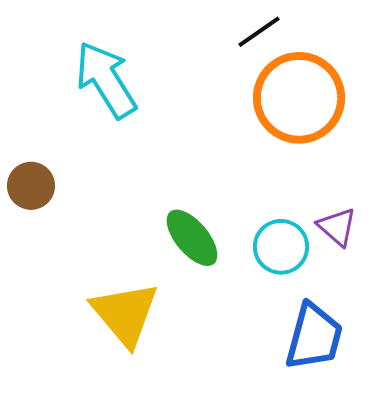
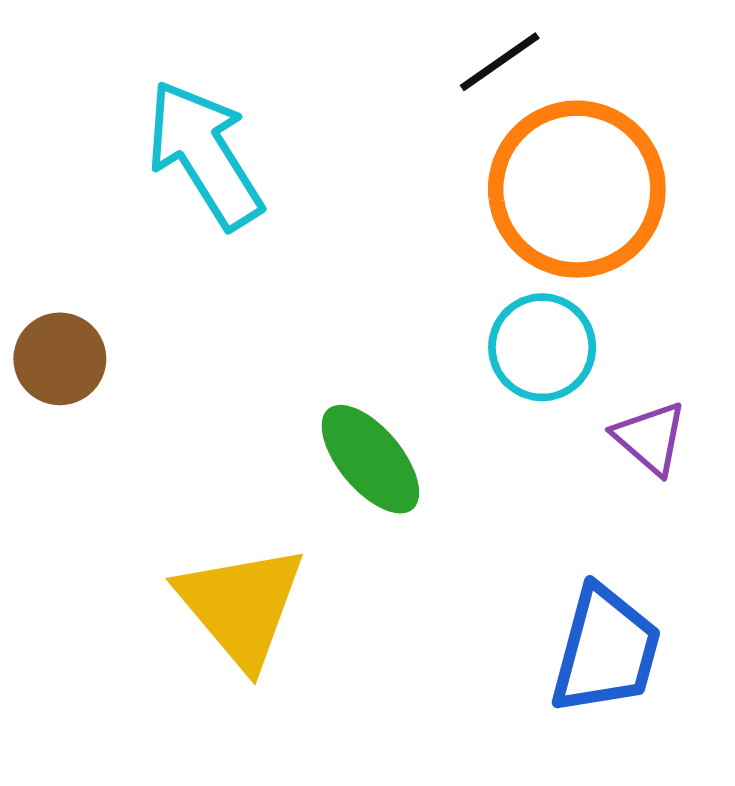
cyan circle: (281, 247) -> (542, 347), moved

